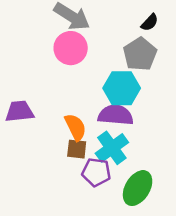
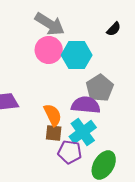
gray pentagon: (140, 54) -> (100, 88), moved
cyan hexagon: (122, 88) -> (77, 55), moved

